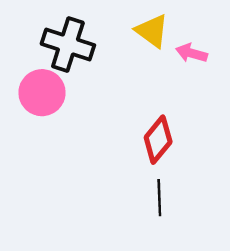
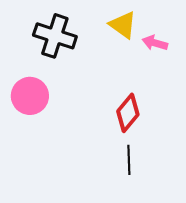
pink circle: (42, 93) -> (30, 96), moved

